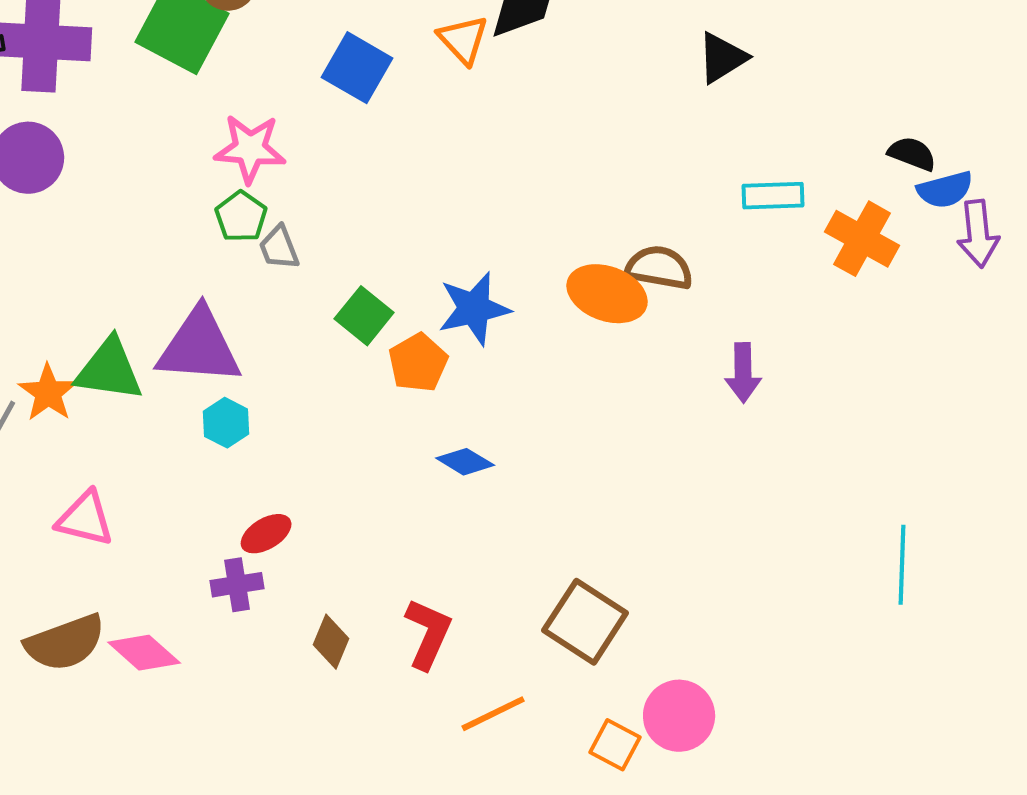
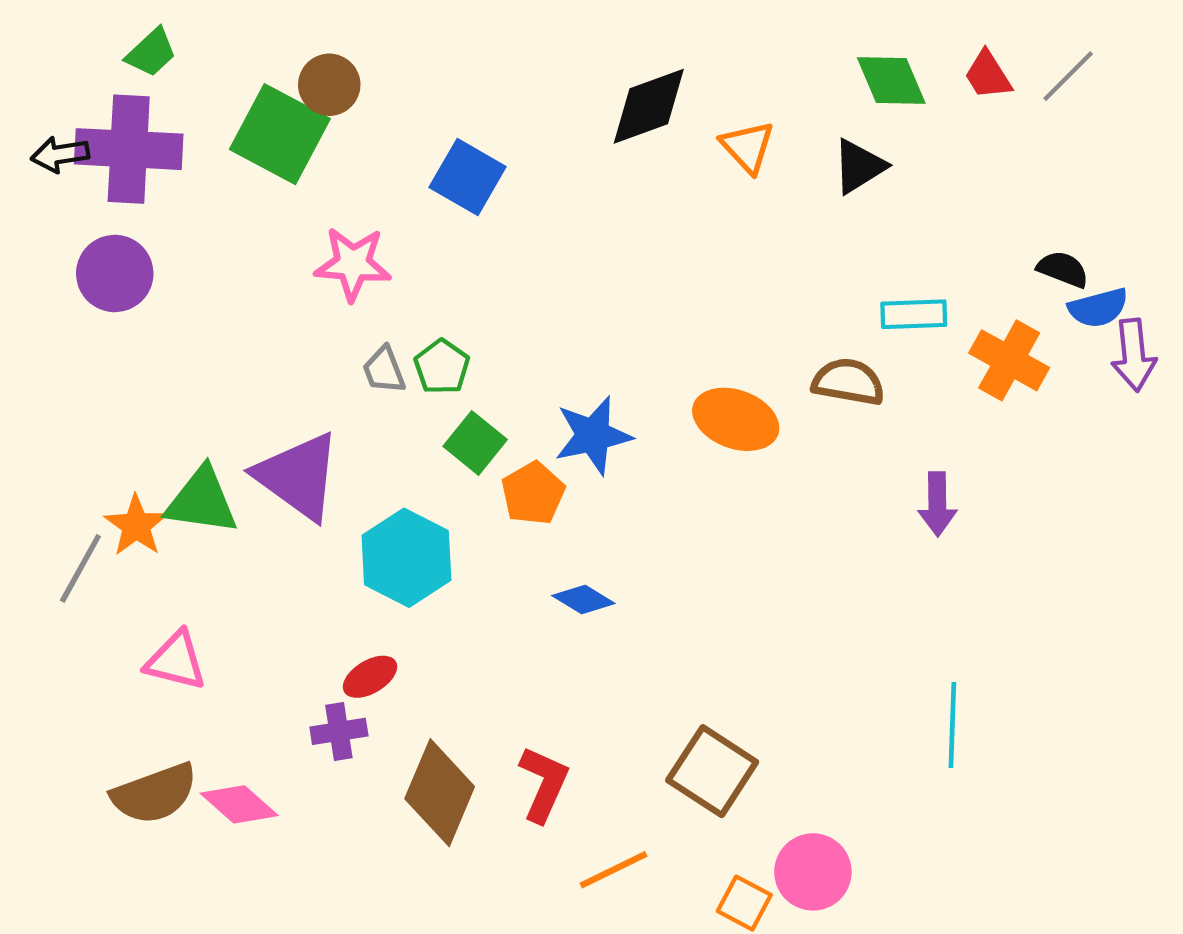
orange triangle: (463, 40) -> (748, 147), moved
green pentagon: (241, 217) -> (442, 367), moved
brown semicircle: (659, 268) -> (848, 382), moved
purple triangle: (199, 347) -> (298, 476), turned 32
purple arrow: (743, 373) -> (937, 504), moved
cyan hexagon: (226, 423) -> (406, 558), moved, size x1.8
cyan line: (902, 565) -> (952, 725), moved
brown diamond: (331, 642) -> (440, 793), size x1.8

